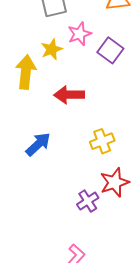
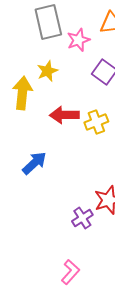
pink star: (79, 34) -> (78, 40), moved
yellow cross: (102, 141) -> (96, 122), moved

